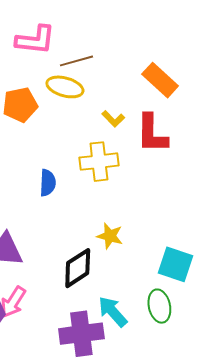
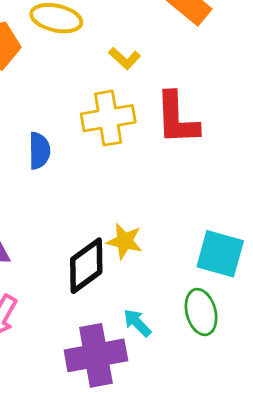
red L-shape: (152, 134) -> (177, 118), moved
yellow star: (110, 236) -> (125, 241), moved
cyan arrow: (113, 312) -> (137, 323), size x0.7

